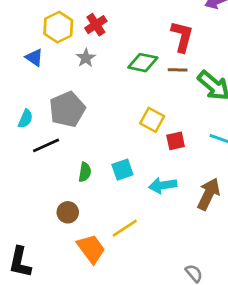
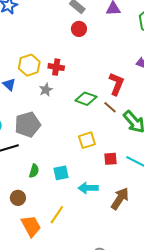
red cross: (96, 25) -> (56, 67), turned 35
brown line: (178, 70) -> (110, 107), turned 32
yellow square: (152, 120) -> (87, 140), turned 36
red square: (176, 141) -> (111, 159), moved
yellow line: (125, 228) -> (57, 215), turned -30

